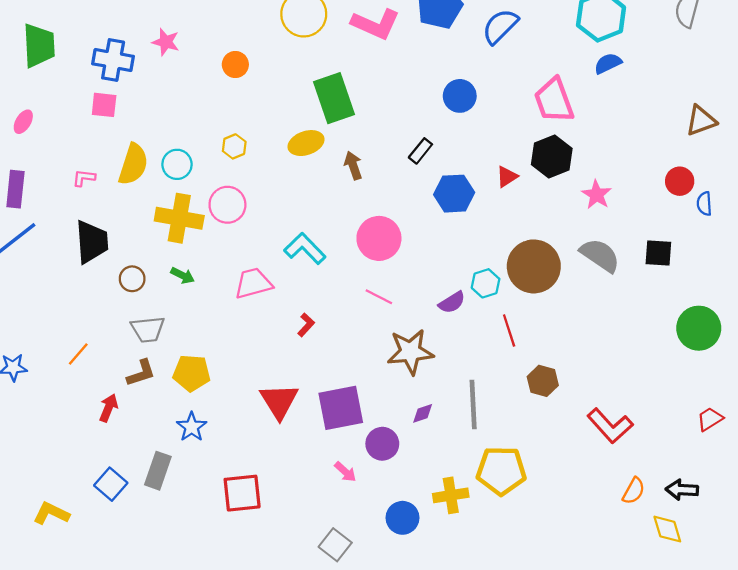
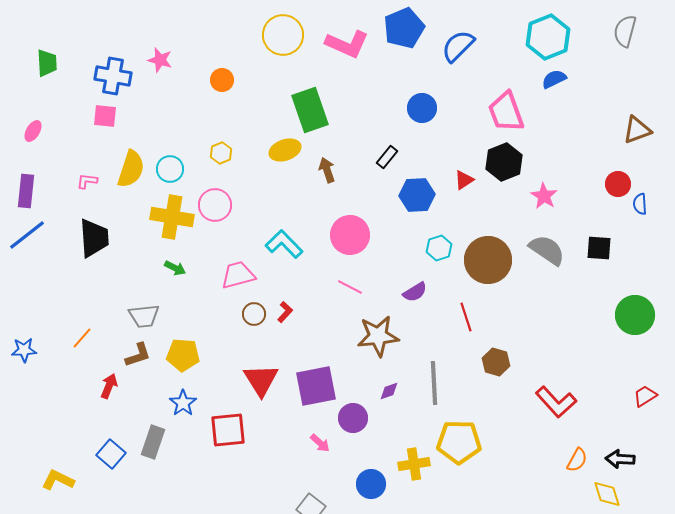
green trapezoid: (39, 45) -> (47, 63), size x0.7
brown circle: (132, 279) -> (254, 314), moved
cyan hexagon: (486, 283) -> (439, 248), moved
red square: (242, 493) -> (228, 430), moved

